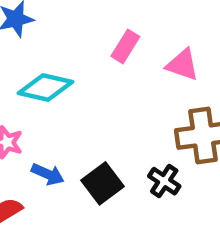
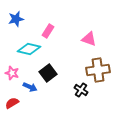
pink rectangle: (125, 46) -> (48, 31), moved
black square: (103, 183) -> (48, 73), moved

